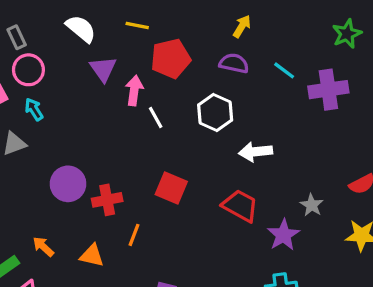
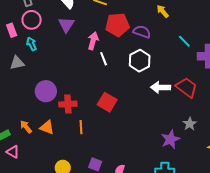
yellow arrow: (242, 26) -> (163, 11), turned -80
purple semicircle: (234, 63) -> (142, 32), moved
purple triangle: (103, 69) -> (66, 25), moved
red trapezoid: (240, 206) -> (187, 87), moved
orange line: (134, 235) -> (81, 127), turned -32
orange triangle: (92, 256) -> (47, 127), moved

